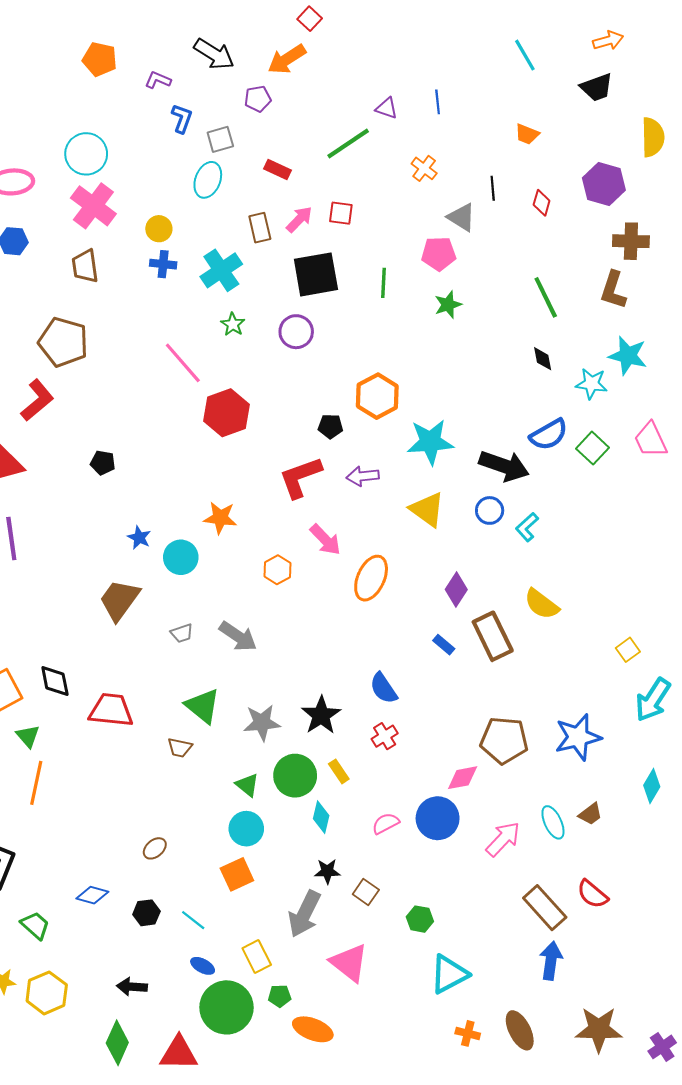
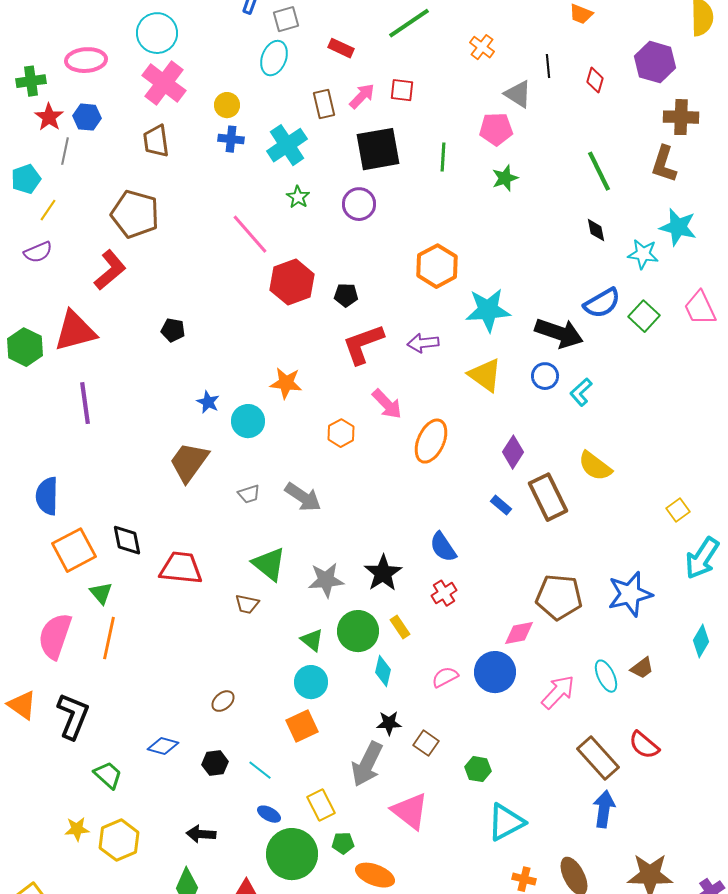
black pentagon: (330, 426) -> (346, 295), moved

